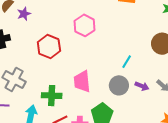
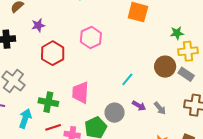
purple star: (24, 14) -> (38, 25), moved
gray circle: (119, 85) -> (115, 113), moved

